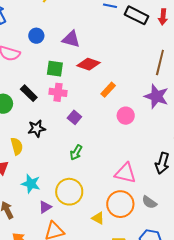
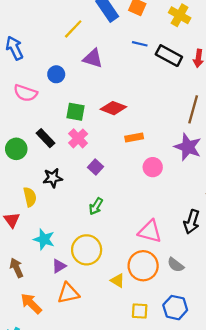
purple triangle: (71, 39) -> (93, 58), moved
orange rectangle: (108, 90) -> (134, 138), turned 35
pink cross: (58, 92) -> (78, 138), turned 36

